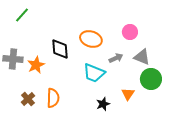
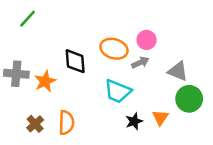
pink circle: (130, 32) -> (147, 40), moved
gray arrow: (116, 58) -> (140, 62), moved
black star: (103, 104) -> (134, 121), moved

